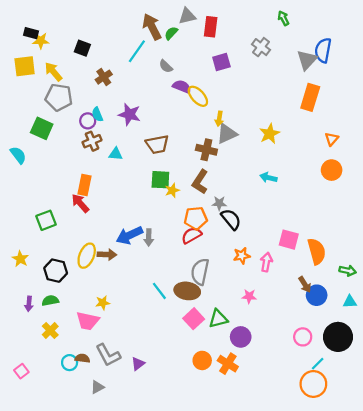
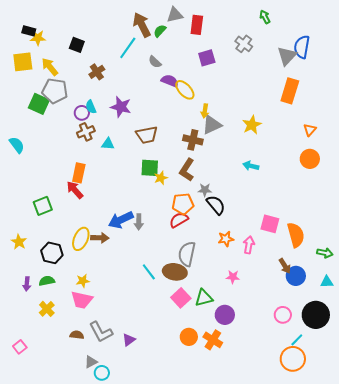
green square: (42, 128) -> (39, 104), moved
yellow star: (103, 303) -> (83, 281), moved
cyan circle: (70, 363) -> (102, 373), moved

